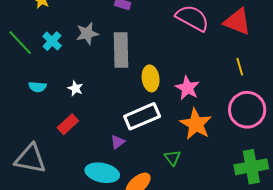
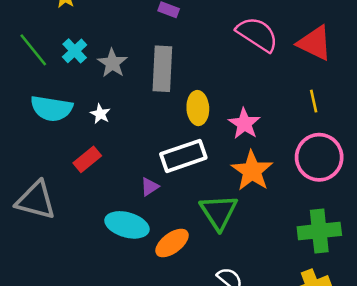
gray star: (87, 34) -> (112, 63), moved, turned -30
cyan semicircle: (37, 87) -> (52, 108), size x1.8
green triangle: (172, 158) -> (219, 212), size x1.8

